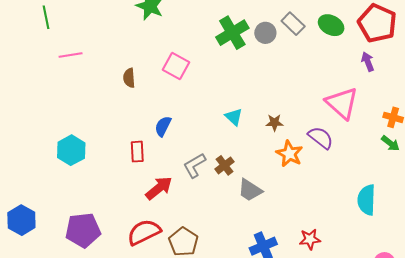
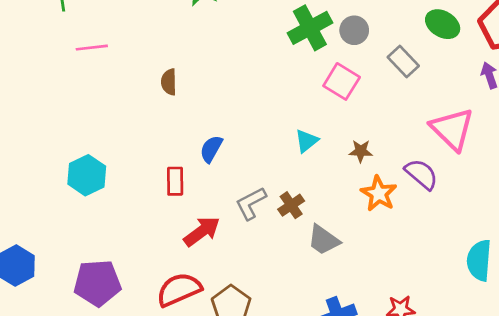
gray rectangle: (293, 24) -> (403, 61), moved
pink square: (176, 66) -> (342, 81), moved
cyan triangle: (234, 117) -> (307, 141), turned 36

